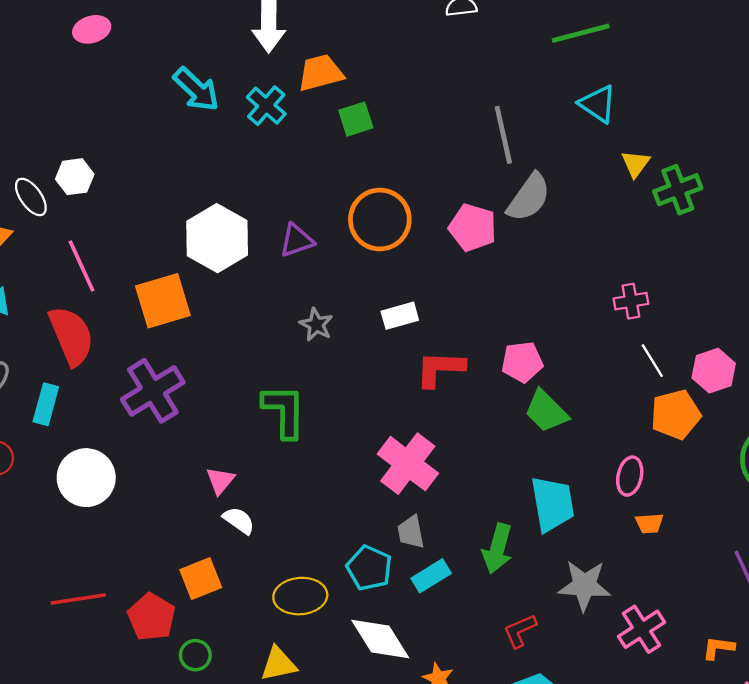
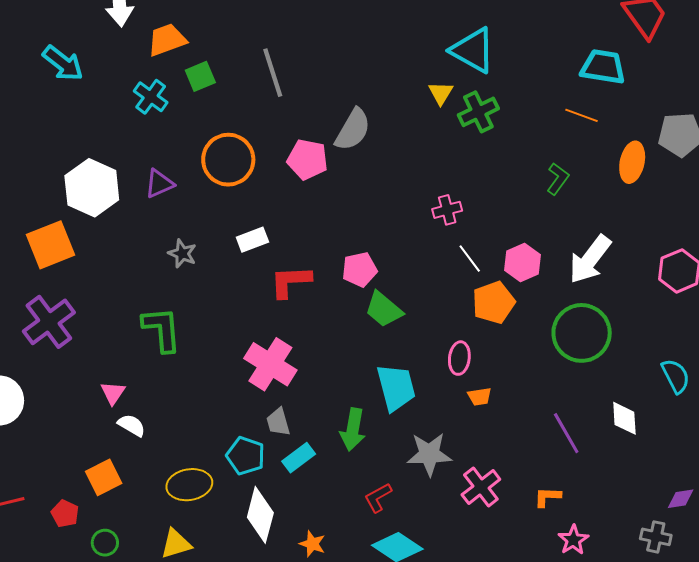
cyan triangle: (598, 104) -> (473, 50), moved, size x1.4
cyan cross: (266, 106) -> (151, 97), moved
gray line: (503, 135) -> (273, 73), moved
red pentagon: (152, 617) -> (65, 514), size x0.7
white diamond: (380, 639) -> (260, 515), turned 52

